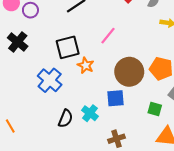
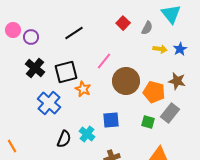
black cross: (18, 42) -> (35, 68), moved
brown circle: (129, 72) -> (126, 81), moved
green square: (155, 109) -> (148, 122), moved

